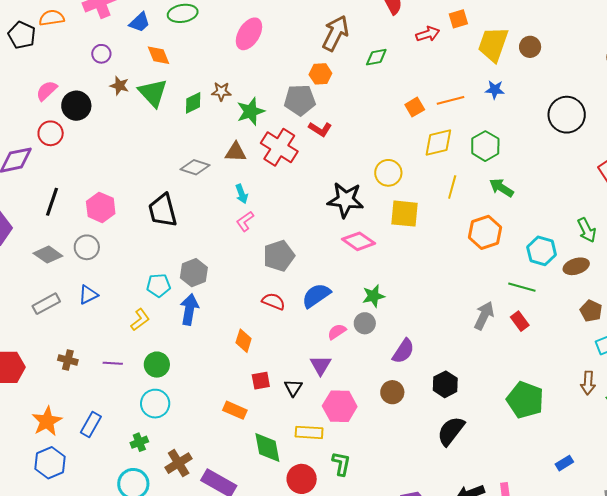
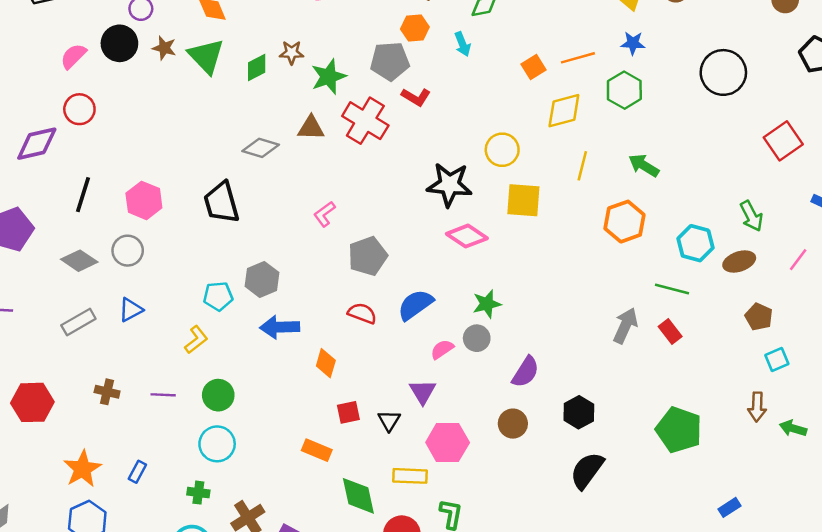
black circle: (76, 106) -> (119, 43), moved
green hexagon: (485, 146) -> (624, 90), moved
cyan arrow: (242, 194) -> (463, 44), moved
blue arrow: (189, 309) -> (280, 327), moved, turned -100
blue rectangle: (91, 424) -> (137, 472), size x0.7
green cross: (139, 442) -> (198, 493), turned 30

